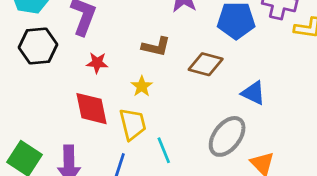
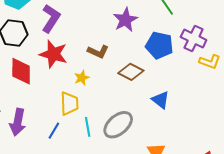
red star: (97, 63) -> (53, 54), size x1.8
red diamond: (92, 109) -> (21, 71), moved
gray ellipse: (227, 136) -> (118, 125), moved

